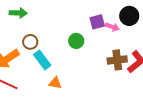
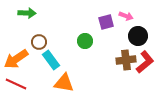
black circle: (129, 16) -> (138, 36), moved
pink arrow: (112, 27) -> (126, 16), moved
orange triangle: (55, 83) -> (64, 83), size x1.5

